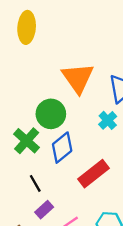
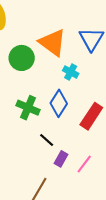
green circle: (51, 114) -> (22, 58), moved
cyan cross: (108, 120) -> (71, 72), moved

